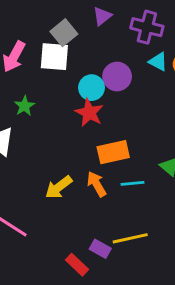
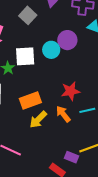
white square: (54, 57) -> (25, 56), moved
red star: (89, 113) -> (71, 91), moved, turned -30
orange rectangle: (113, 152) -> (30, 100), moved

